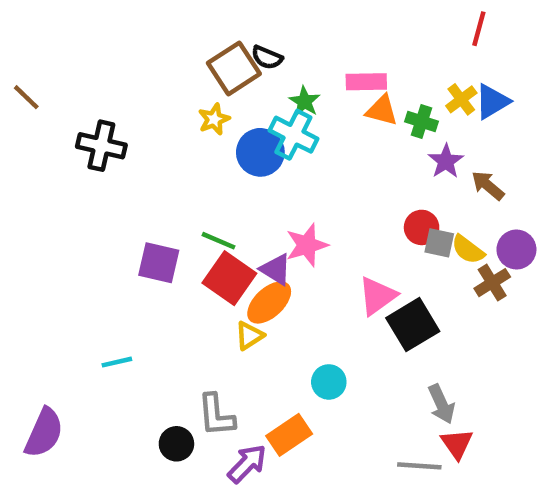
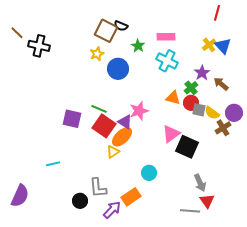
brown square: (234, 68) -> (106, 31), turned -30
brown line: (26, 97) -> (17, 33), moved
blue triangle: (492, 102) -> (223, 46), turned -42
orange triangle: (382, 110) -> (173, 98), moved
green cross: (422, 121) -> (191, 88), moved, turned 32
cyan cross: (293, 135) -> (167, 61), moved
black cross: (101, 146) -> (39, 46), moved
black square: (413, 325) -> (187, 147), turned -35

